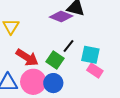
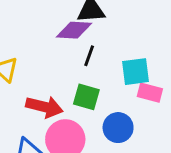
black line: (68, 46) -> (89, 56), moved
blue circle: (53, 83) -> (118, 128), moved

